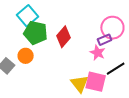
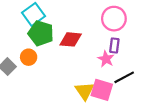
pink circle: (112, 28) -> (114, 19), moved
red diamond: (64, 37) -> (71, 39), turned 50
purple rectangle: (105, 40) -> (114, 45), turned -64

